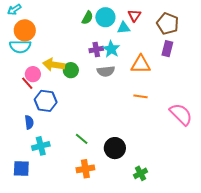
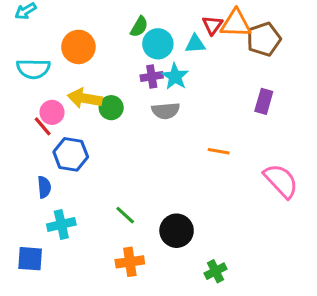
cyan circle: (105, 17) -> (158, 44), moved
brown pentagon: (168, 24) -> (264, 39), turned 30
orange circle: (25, 30) -> (78, 47), moved
purple rectangle: (167, 49) -> (264, 101), moved
orange triangle: (141, 64) -> (236, 24), moved

